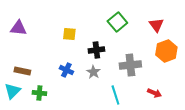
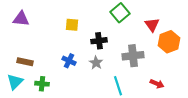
red triangle: (156, 25) -> (152, 25), moved

